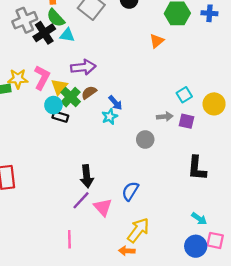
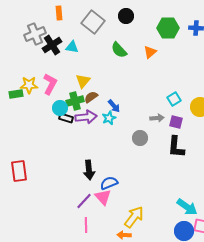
green semicircle: (56, 18) -> (119, 50), moved
purple arrow: (83, 67) -> (86, 117), moved
yellow triangle: (59, 87) -> (83, 81), moved
green cross: (71, 97) -> (75, 101), turned 30
black L-shape: (197, 168) -> (176, 147), moved
blue semicircle: (130, 191) -> (109, 183), moved, turned 36
purple line: (81, 200) -> (84, 201), moved
cyan arrow: (199, 219) -> (187, 207), size x1.5
pink line: (69, 239) -> (86, 225), moved

